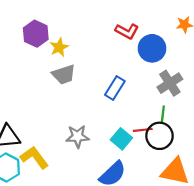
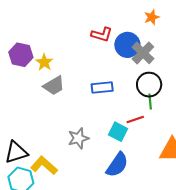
gray cross: (170, 83) -> (143, 53), moved
blue rectangle: (115, 88) -> (102, 88), turned 65
black circle: (159, 136) -> (149, 85), moved

